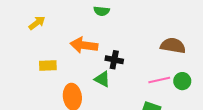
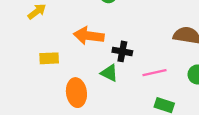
pink line: (159, 80) -> (155, 73), moved

